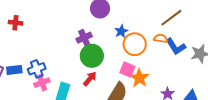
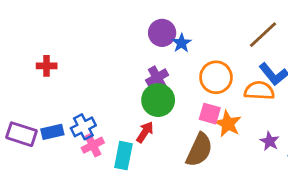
blue star: (121, 31) -> (182, 43), moved
purple cross: (84, 38) -> (157, 78), moved
orange semicircle: (161, 38) -> (259, 91), moved, size x1.5
red arrow: (90, 79) -> (145, 132), moved

